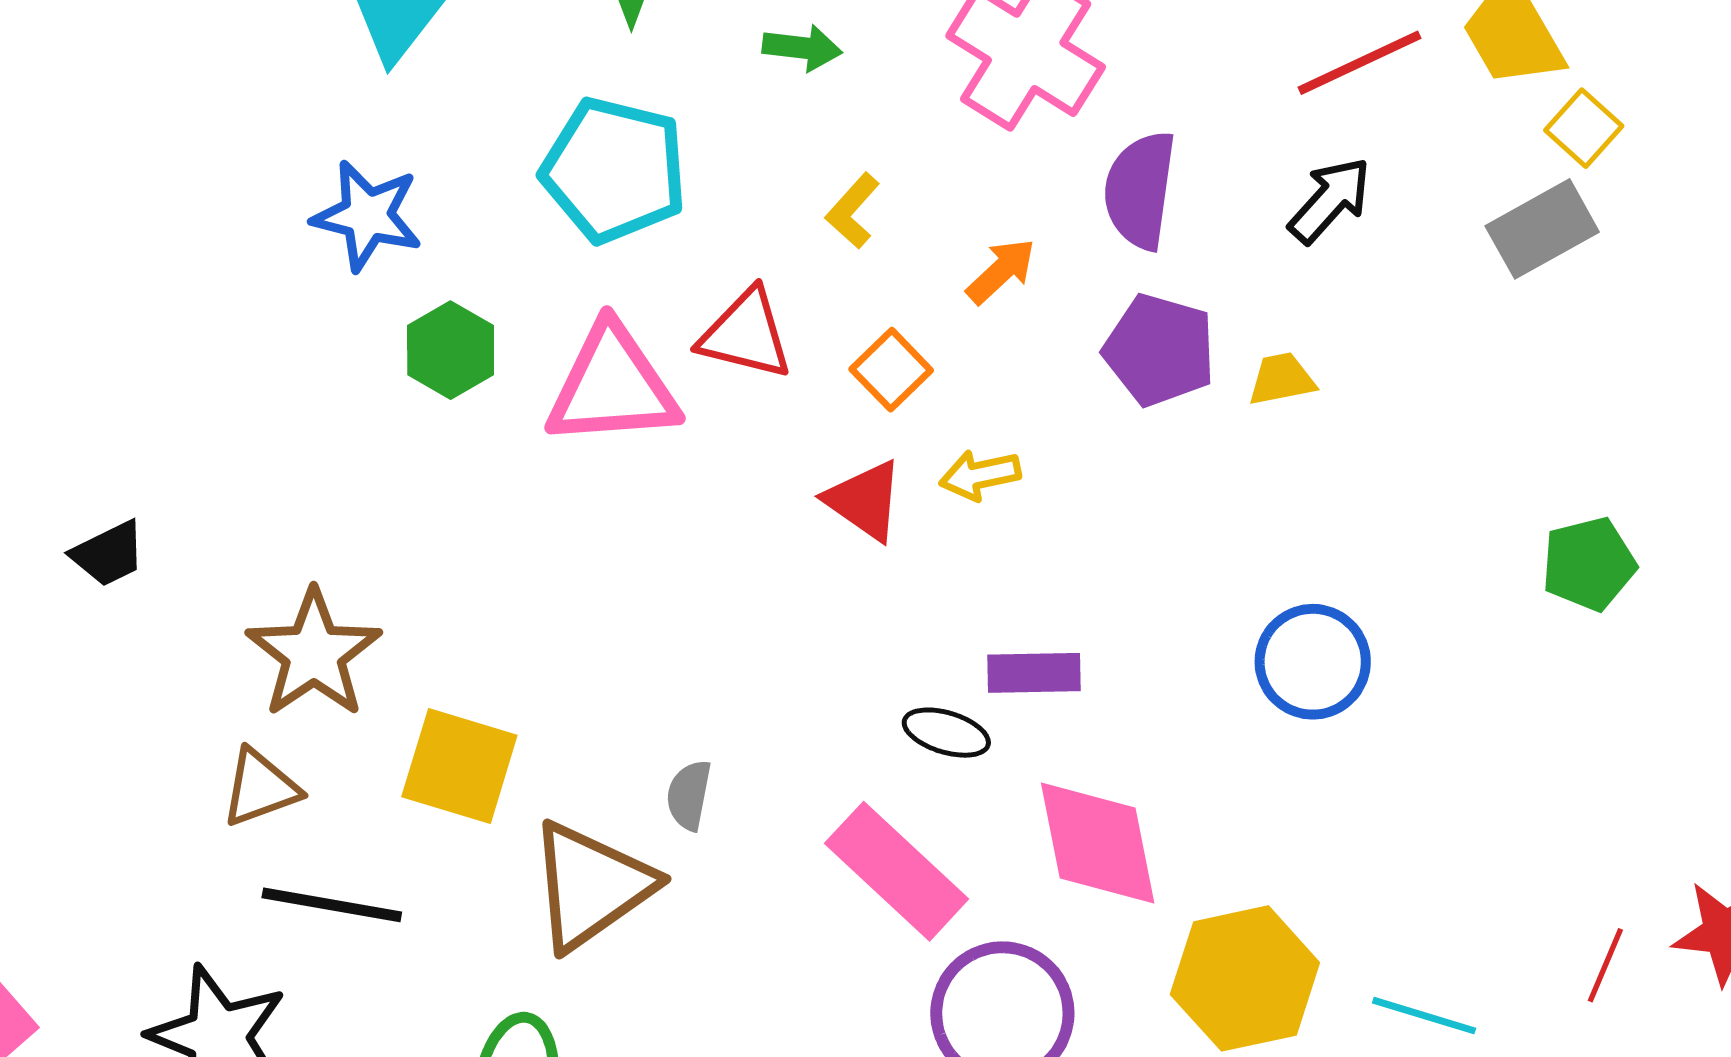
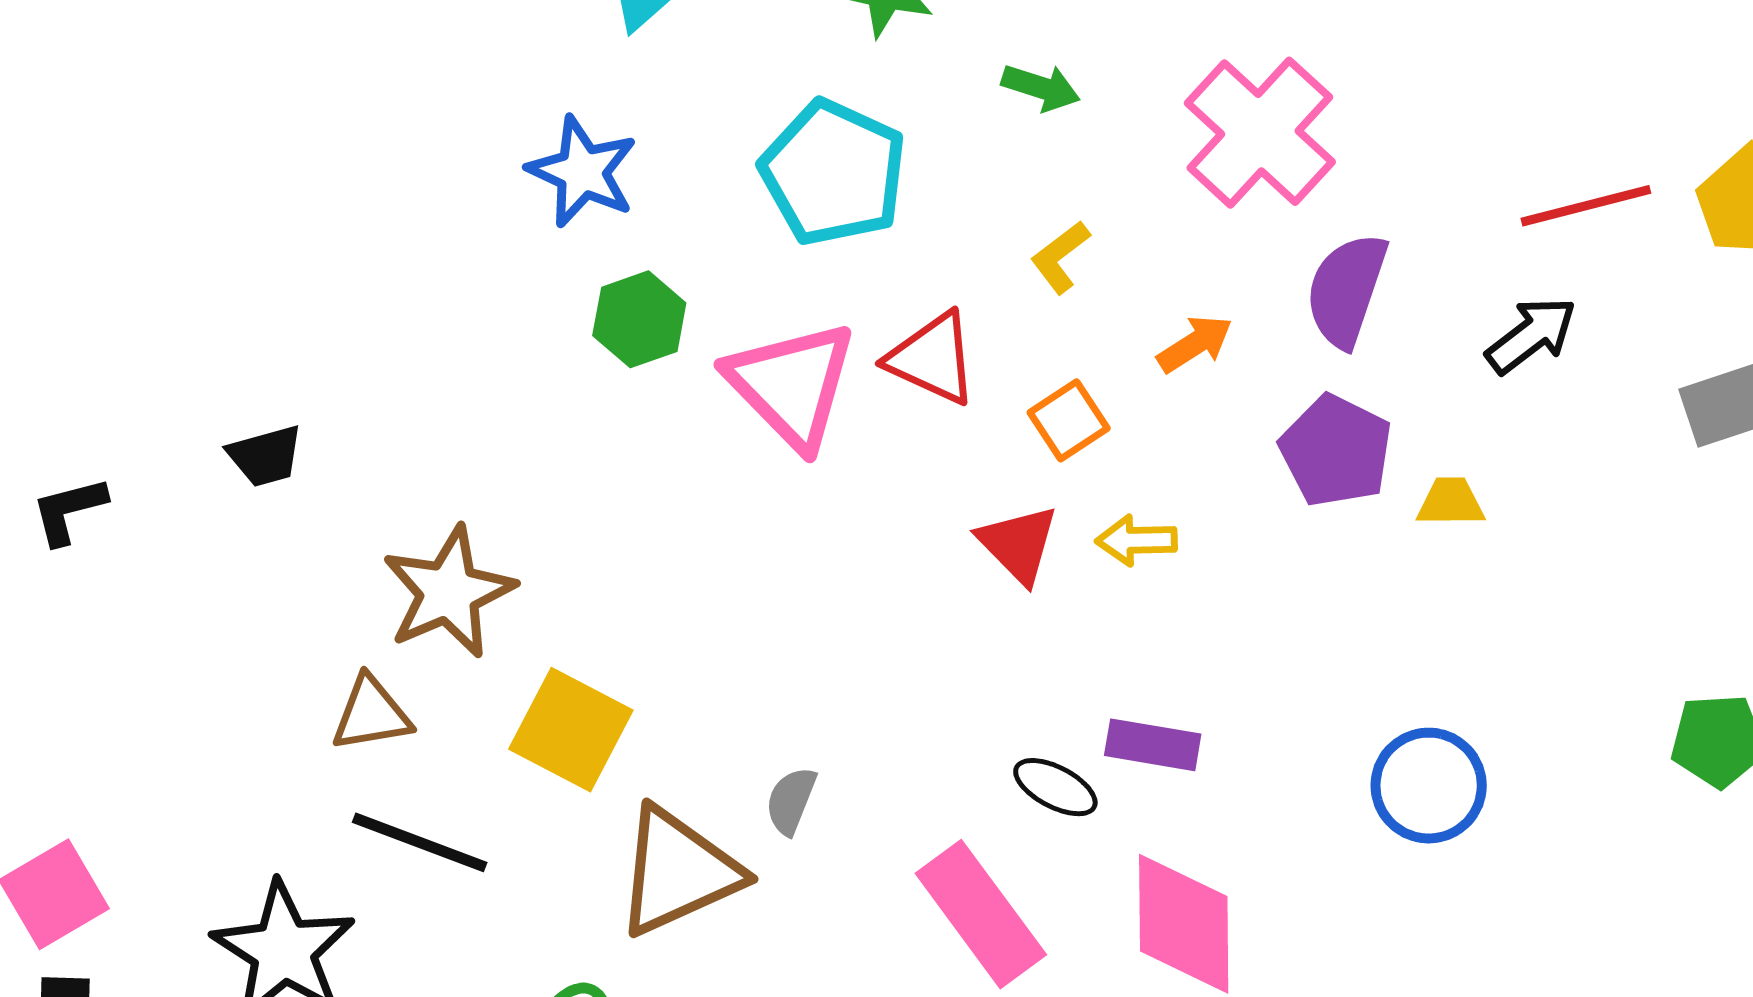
pink triangle: (612, 386) -> (792, 385), turned 39

